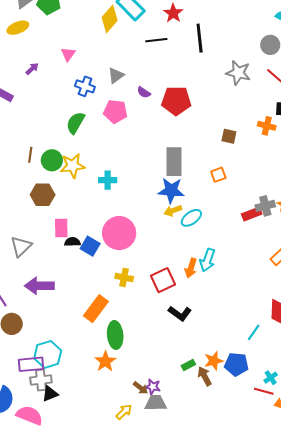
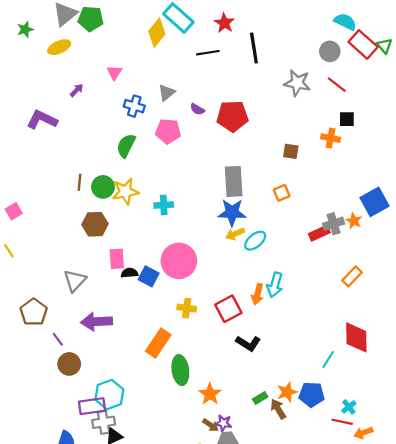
orange star: (105, 361) -> (210, 394), moved

